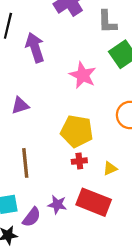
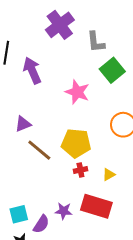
brown line: (25, 163) -> (39, 150), moved, turned -40

